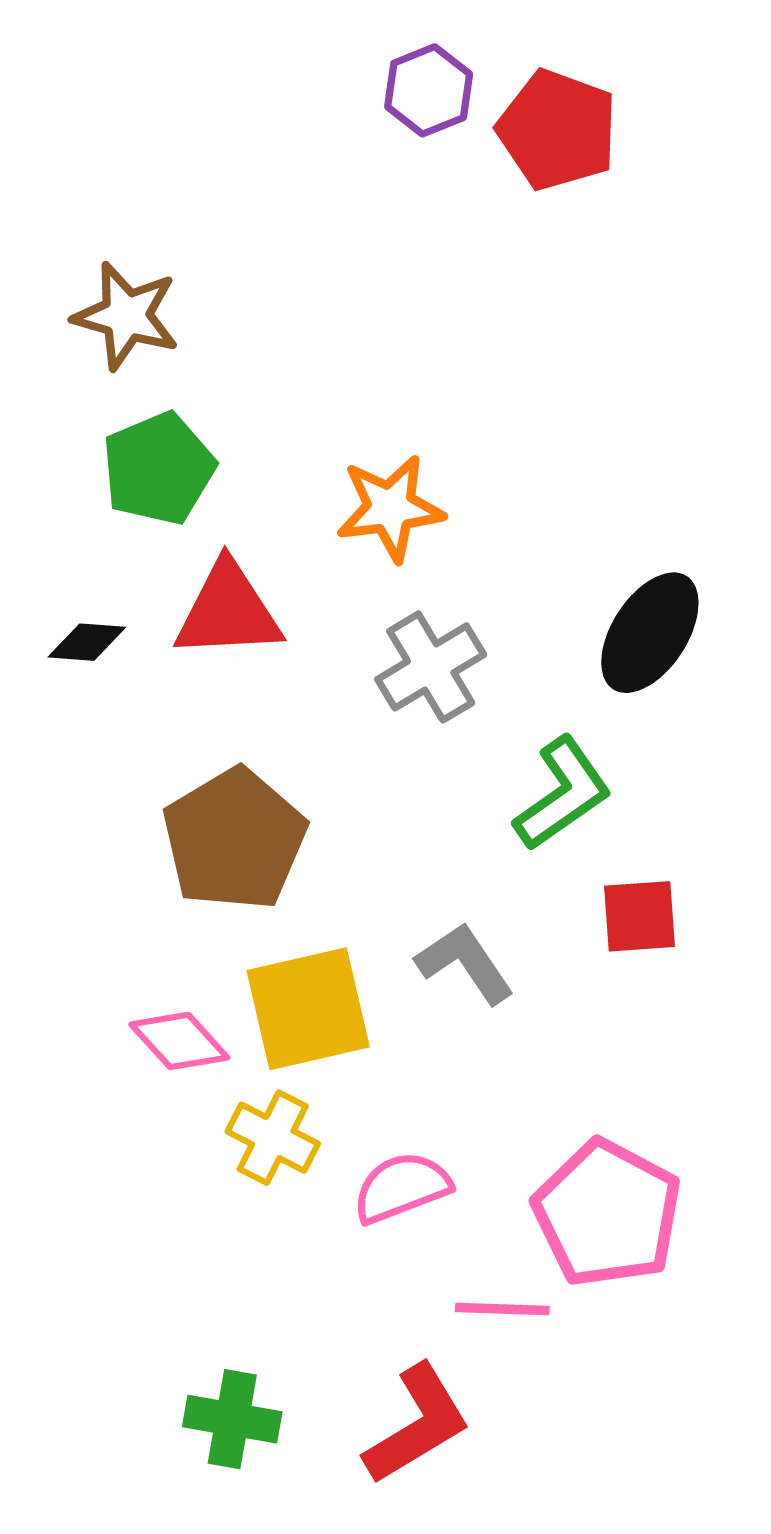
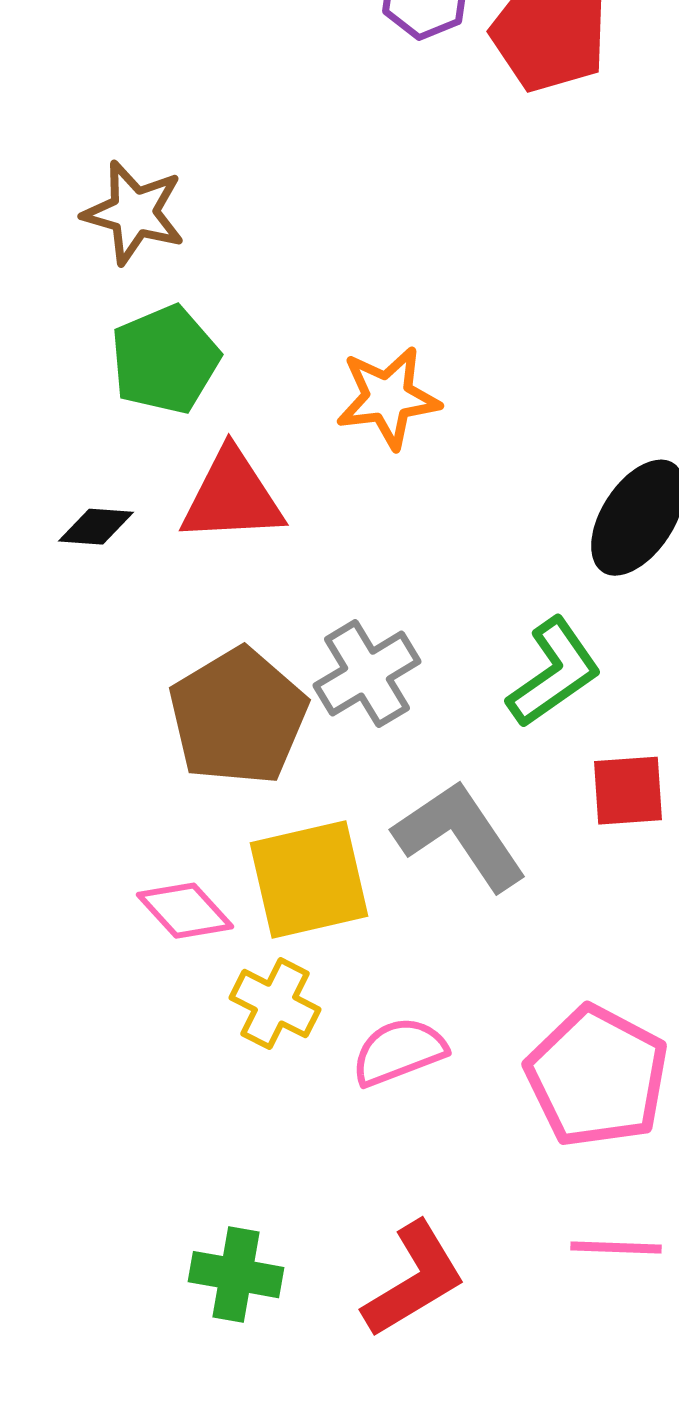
gray cross: (431, 667) -> (367, 674), moved
gray L-shape: (465, 963) -> (460, 836), size x1.4
pink line: (502, 1309) -> (616, 1248), moved

